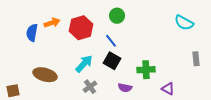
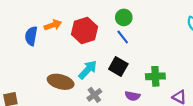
blue line: (111, 41) -> (123, 37), moved
brown ellipse: (45, 75) -> (61, 82), moved

